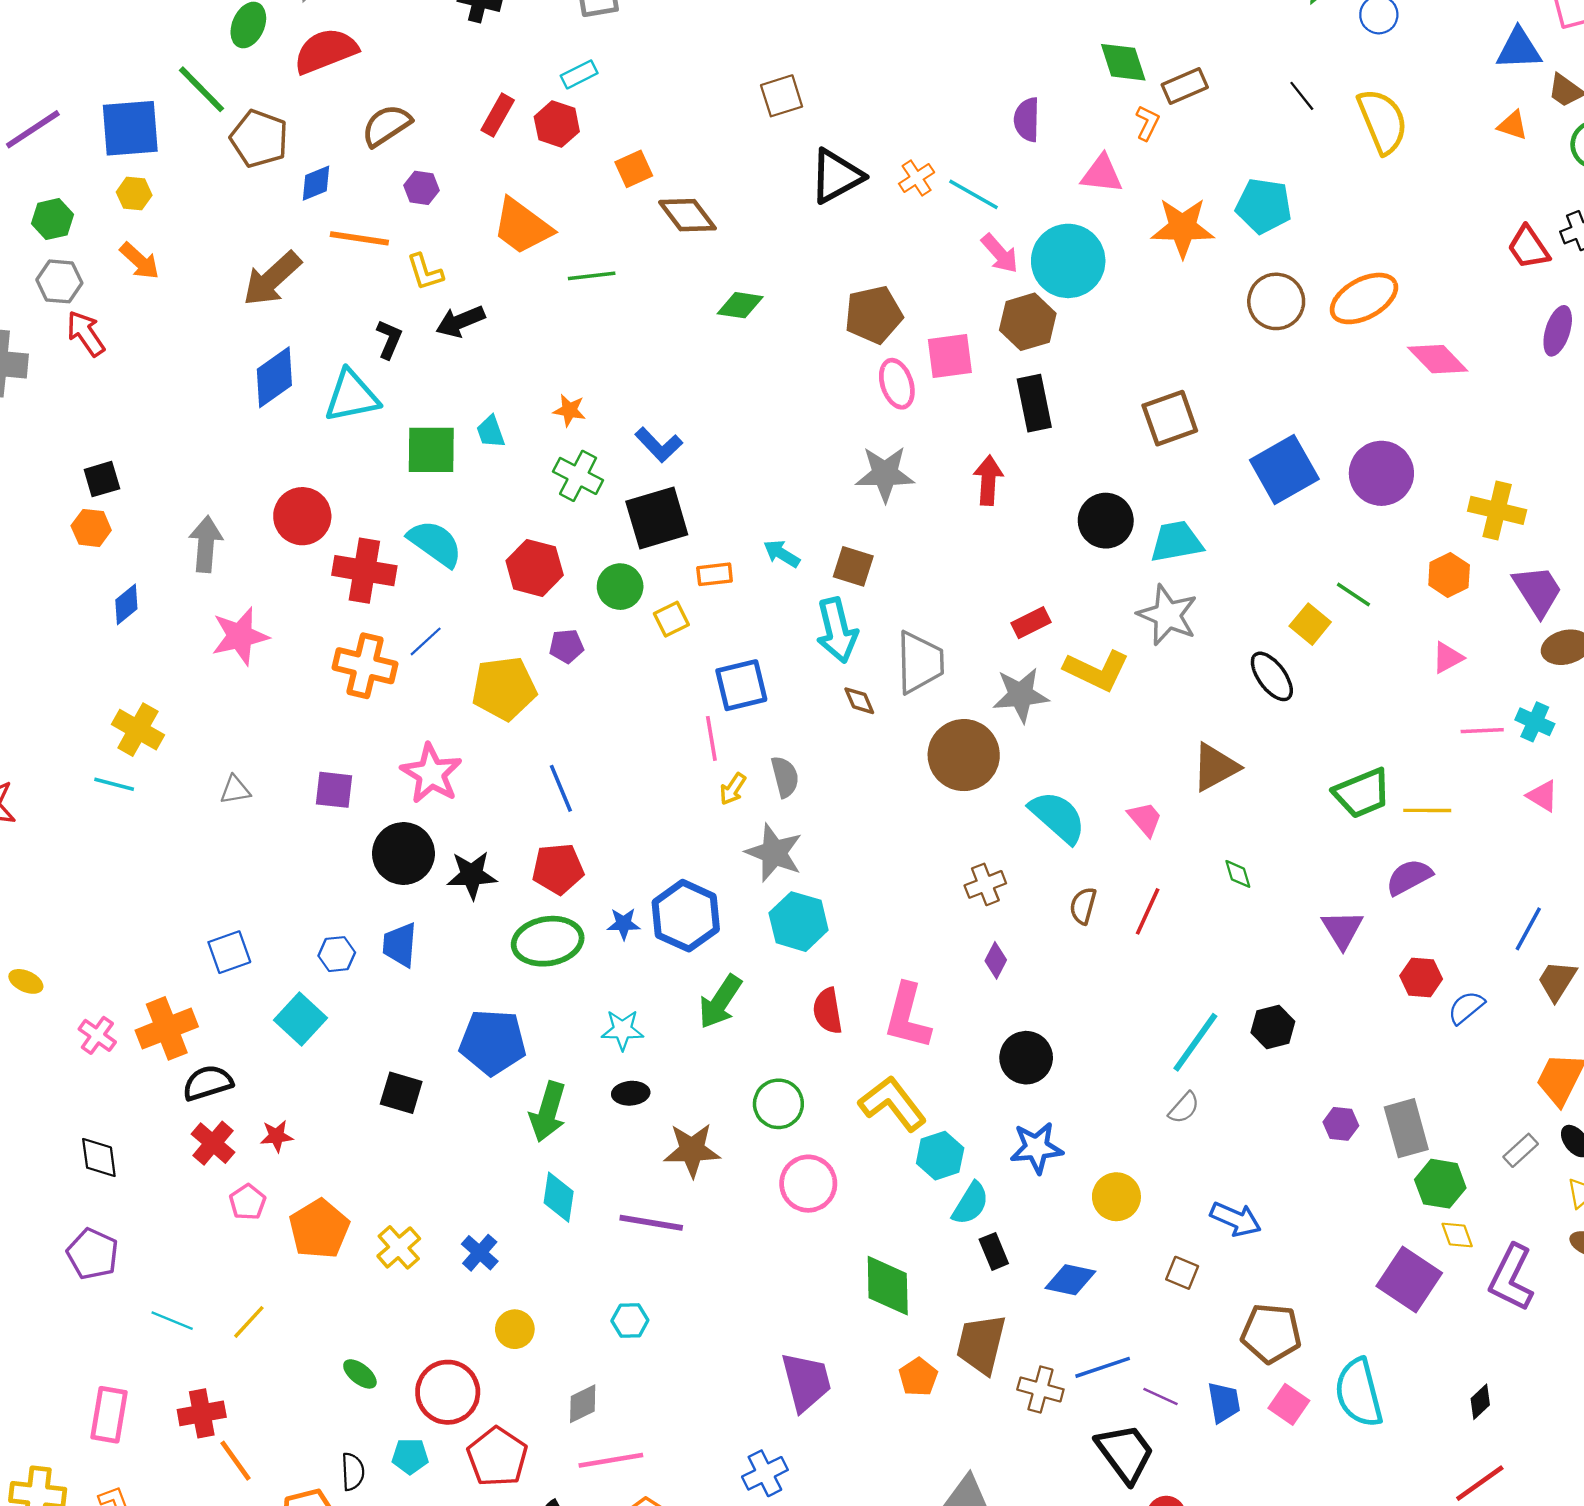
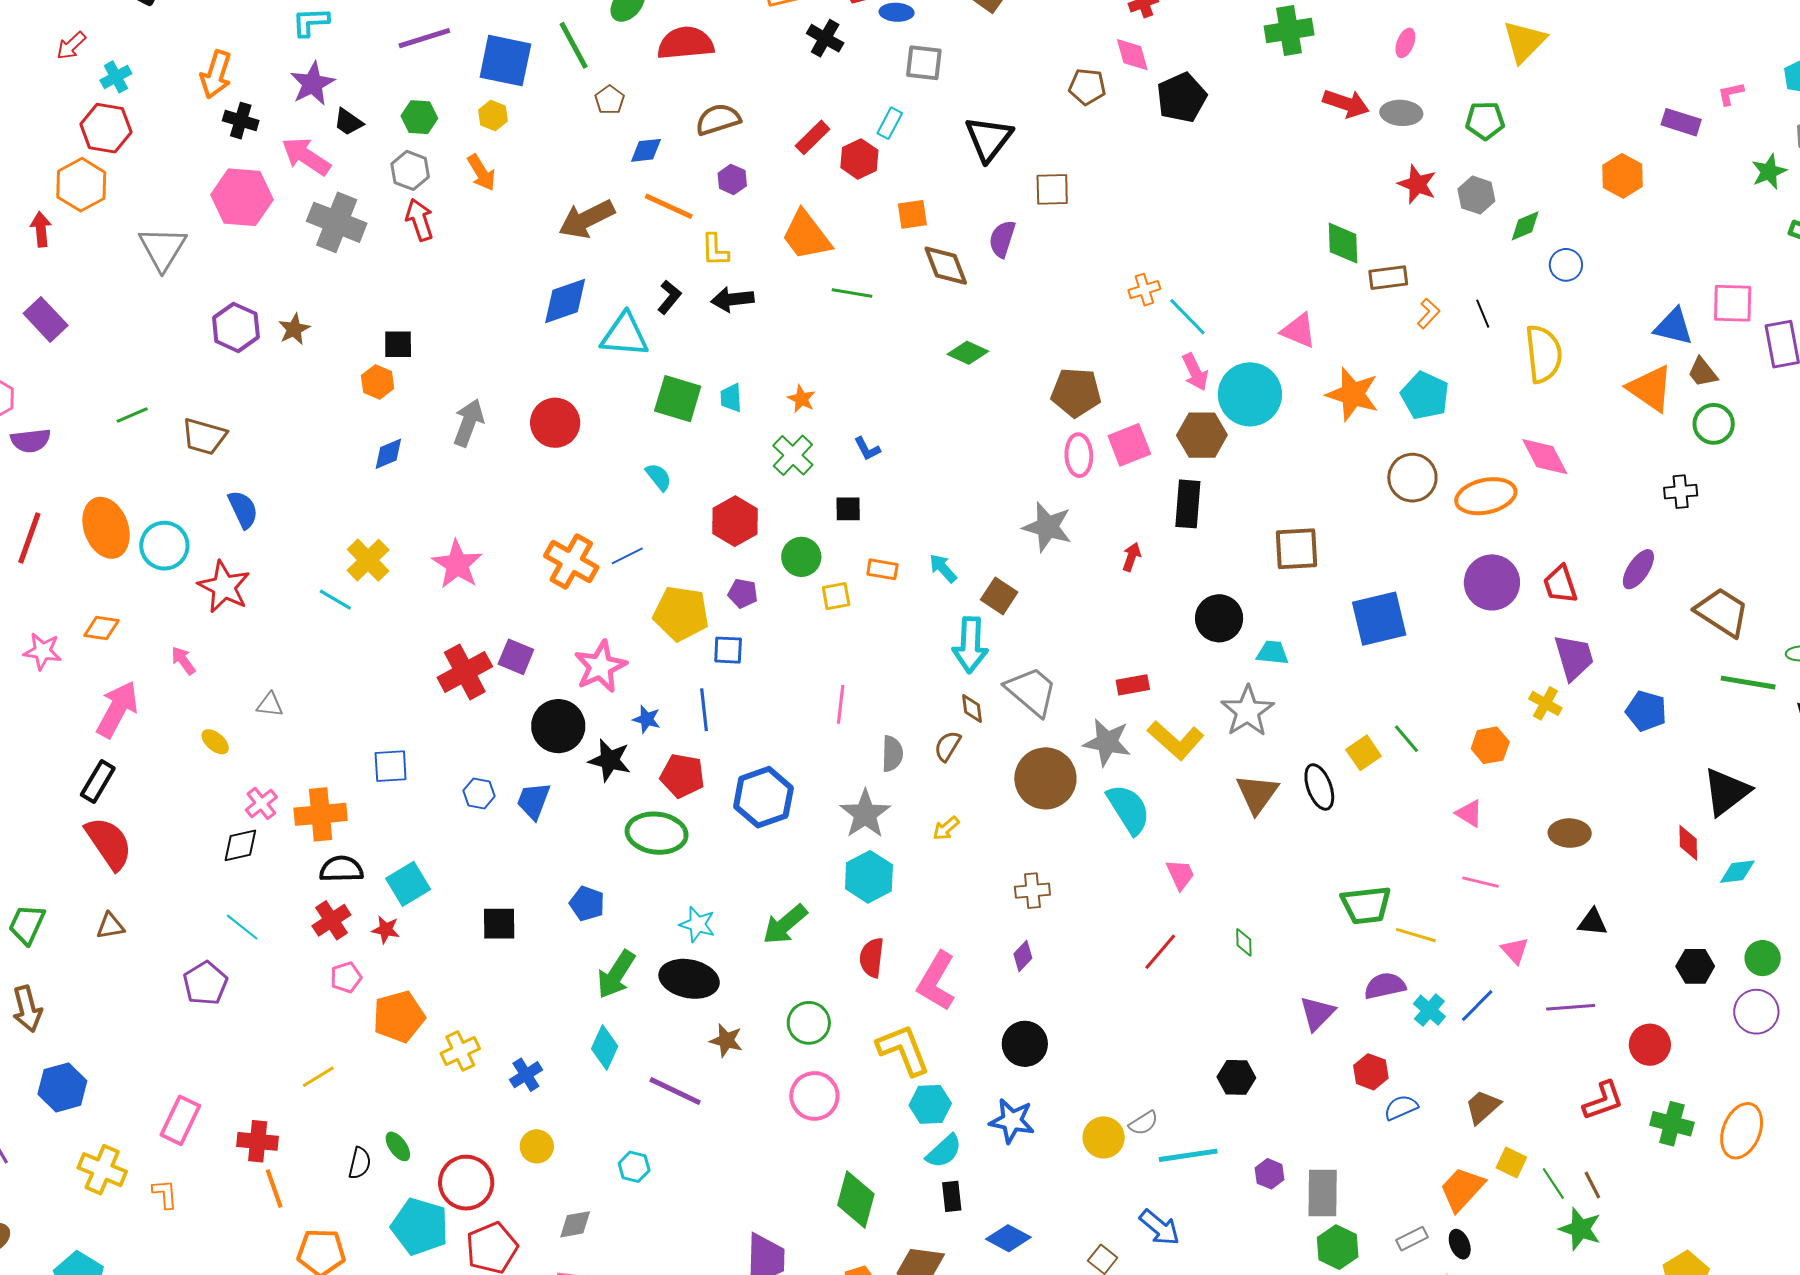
cyan rectangle: (579, 74) -> (890, 123), turned -52
purple semicircle: (1027, 120) -> (1002, 239), moved
orange L-shape: (1147, 123) -> (1428, 313), moved
orange triangle: (1513, 125) -> (1650, 388), size x1.8
brown pentagon: (259, 139) -> (610, 100), size x0.6
black triangle: (836, 176) -> (989, 139), moved, turned -40
red trapezoid: (1528, 247) -> (1560, 584), moved
pink square: (950, 356) -> (1129, 445), turned -30
pink diamond: (1438, 359) -> (1545, 457), moved
blue L-shape: (659, 445) -> (867, 449), size x0.7
purple circle: (1381, 473) -> (1492, 582), moved
red arrow: (988, 480) -> (1131, 557), size x0.7
yellow cross: (1497, 510) -> (1545, 703), size x0.7
black square: (657, 518) -> (848, 509), size x0.5
cyan trapezoid: (1176, 542) -> (1272, 653), size x0.7
cyan semicircle: (435, 543) -> (659, 477), size x0.6
red cross: (364, 571) -> (465, 672), moved, turned 36
purple trapezoid: (1538, 591) -> (1574, 657), moved
pink star: (240, 636) -> (457, 564), moved, turned 30
pink triangle: (1448, 658) -> (1469, 813), turned 44
gray trapezoid: (920, 662) -> (1031, 691), turned -64
blue square: (741, 685) -> (728, 650), moved, size x0.7
cyan cross: (1535, 722) -> (1429, 1010), moved
brown triangle: (1215, 767) -> (1257, 794), moved, turned -42
yellow arrow: (733, 789) -> (946, 828), moved
gray triangle: (235, 790) -> (270, 705), moved
cyan semicircle: (1058, 817) -> (1128, 809), moved
brown semicircle: (1083, 906) -> (948, 746), moved
blue hexagon: (686, 916) -> (763, 797), moved
blue star: (624, 924) -> (647, 719), moved
blue line: (1528, 929) -> (1477, 1006), moved
cyan square: (301, 1019) -> (408, 884), moved
blue pentagon: (493, 1042) -> (587, 904), size x0.6
cyan line: (1195, 1042) -> (1188, 1155), moved, turned 30
black square: (401, 1093) -> (499, 924), turned -33
black ellipse: (631, 1093) -> (689, 979), size x1.8
brown star: (692, 1150) -> (726, 1040), size x0.7
black diamond: (99, 1158) -> (240, 845), moved, turned 69
yellow circle: (1116, 1197) -> (1104, 1137), moved
cyan line: (172, 1321) -> (242, 927), moved
cyan pentagon: (410, 1456) -> (420, 1226), size x1.8
black semicircle: (353, 1472) -> (360, 1163), moved

